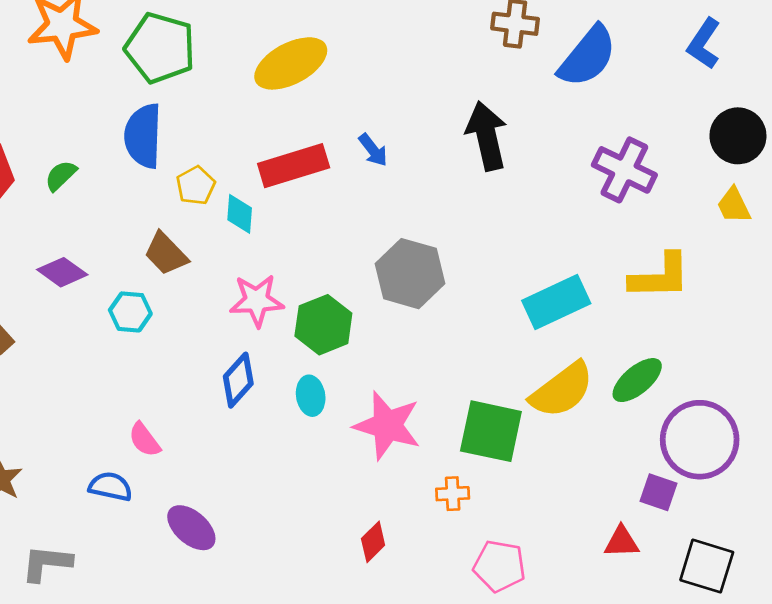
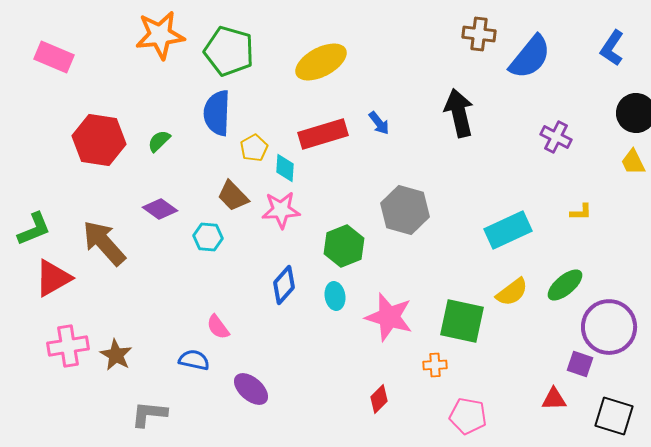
purple cross: (624, 170) -> (556, 137), size x0.7
yellow L-shape: (660, 276) -> (581, 212), size x0.5
pink star: (257, 301) -> (281, 210), moved
yellow semicircle: (562, 390) -> (512, 292), size x0.7

